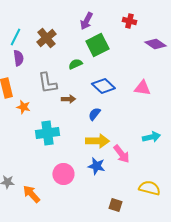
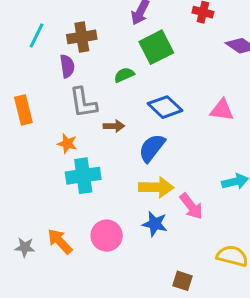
brown cross: (46, 38) -> (82, 37), turned 30
purple semicircle: (18, 58) -> (67, 66), moved
orange star: (23, 107) -> (67, 144), moved
blue semicircle: (94, 114) -> (152, 148), size x1.5
orange arrow: (31, 194) -> (60, 241), moved

